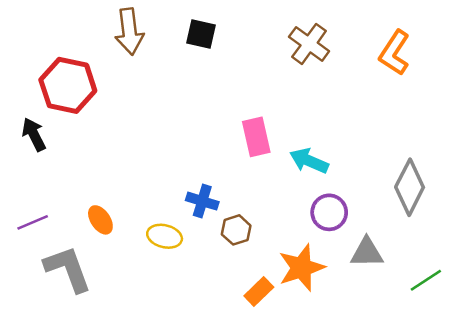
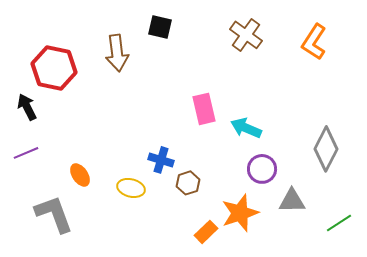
brown arrow: (129, 31) -> (117, 53), moved
purple line: (33, 222) -> (26, 153), moved

